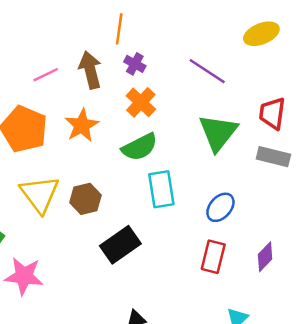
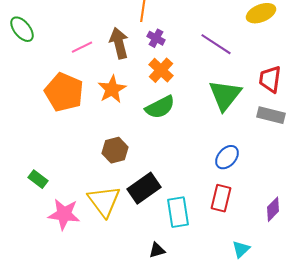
cyan rectangle: (161, 189) -> (178, 212), moved
yellow triangle: (40, 194) -> (104, 201), moved
purple diamond: (265, 257) -> (273, 209), moved

